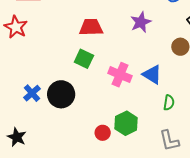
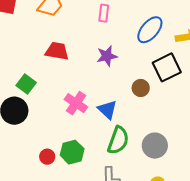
green square: (84, 59) -> (26, 84), moved
green semicircle: (169, 103) -> (118, 140), size x1.8

